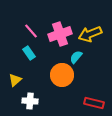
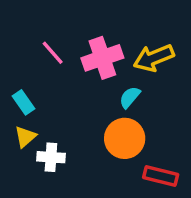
cyan rectangle: (29, 53) -> (24, 102), moved
orange circle: (62, 75) -> (125, 138), moved
white cross: (30, 101) -> (51, 157), moved

